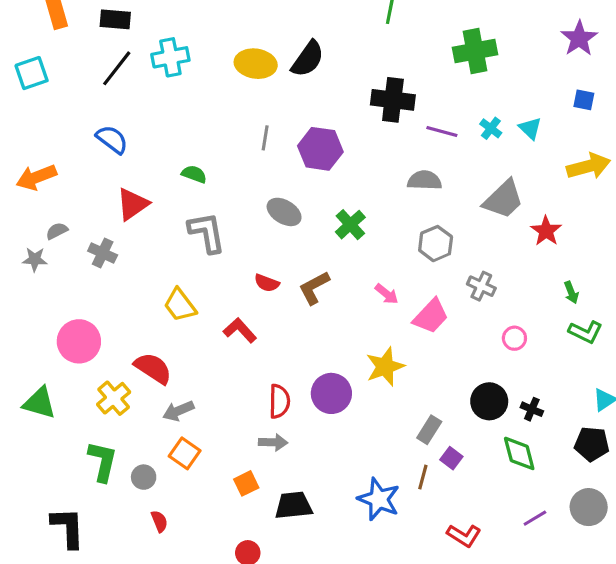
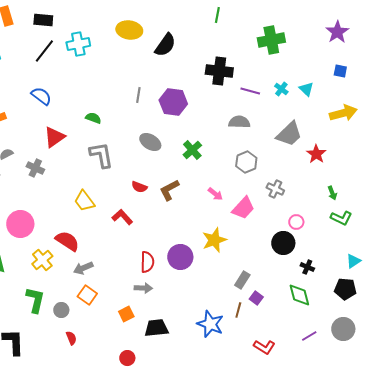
yellow ellipse: (256, 64) -> (129, 30), moved
black circle: (489, 401) -> (283, 243), moved

